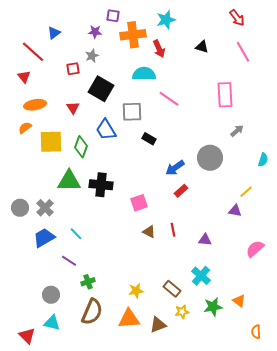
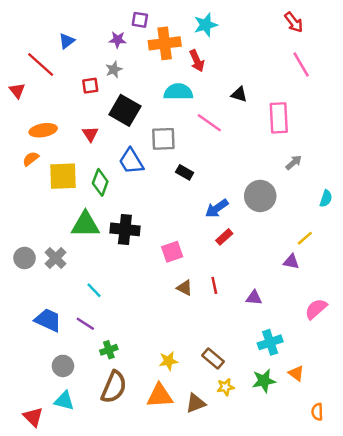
black triangle: (202, 47) -> (239, 94), moved
red triangle: (24, 77) -> (17, 91), moved
blue trapezoid: (44, 238) -> (48, 320), moved, turned 55
cyan cross: (201, 276) -> (270, 342), moved, turned 30

